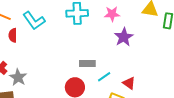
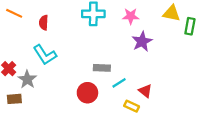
cyan L-shape: (34, 21) -> (45, 55), moved
red semicircle: (13, 35) -> (44, 23), moved

